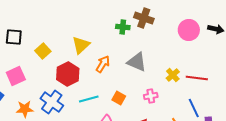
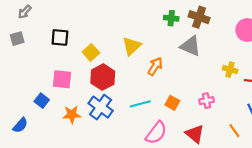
green cross: (123, 27) -> (171, 18), moved
gray triangle: (137, 62) -> (190, 46), moved
red hexagon: (68, 74) -> (103, 77), moved
yellow cross: (173, 75) -> (230, 70), moved, turned -32
pink square: (16, 76) -> (62, 79), turned 30

